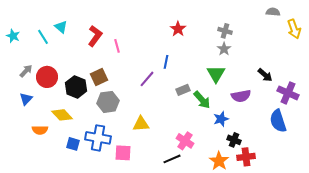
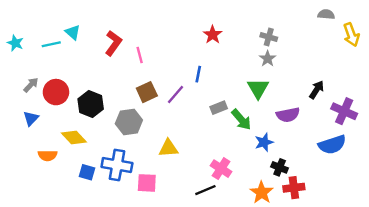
cyan line: (43, 37) -> (51, 44), turned -70
black arrow: (265, 75) -> (317, 90), turned -98
brown square: (99, 77) -> (147, 92), moved
blue semicircle: (278, 121) -> (332, 145), turned -90

